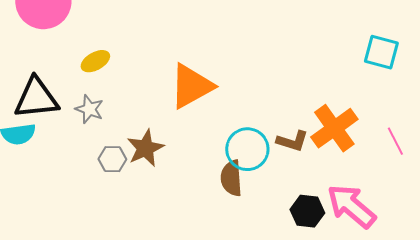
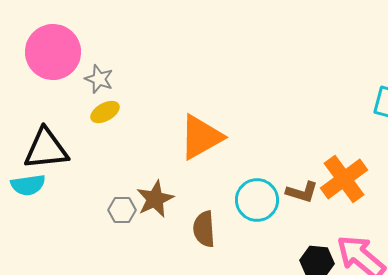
gray star: (89, 109) -> (99, 79), moved
brown semicircle: (231, 178) -> (204, 229), moved

